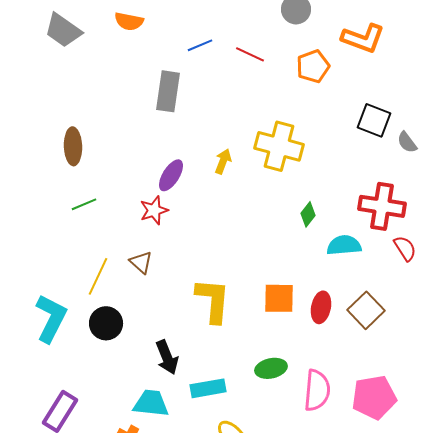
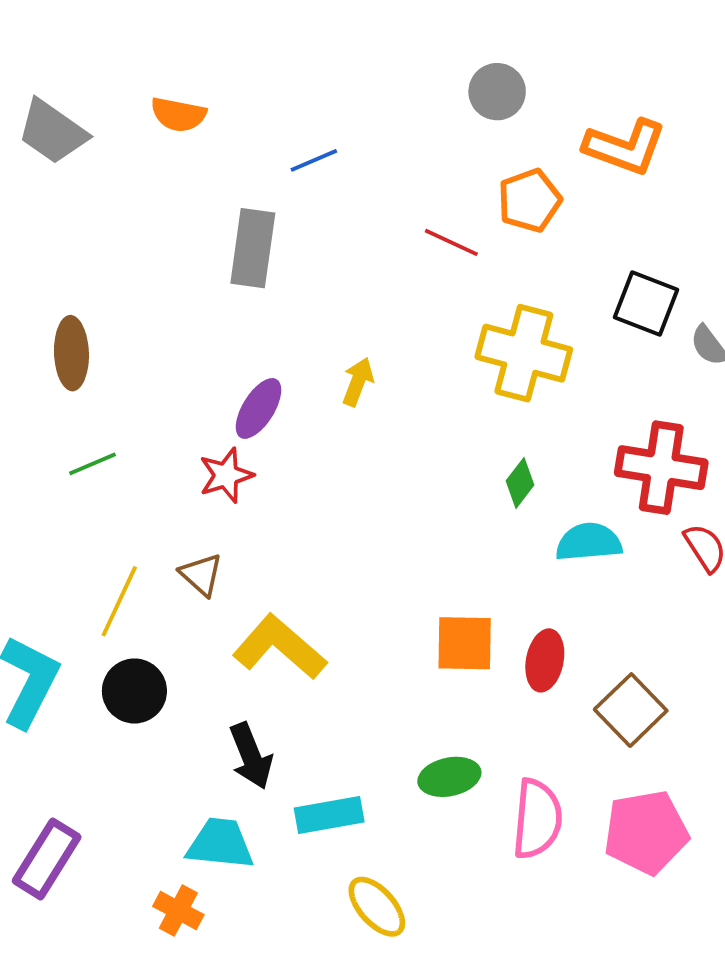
red line: (250, 54) -> (451, 242), moved
yellow cross: (279, 146) -> (524, 353), moved
yellow L-shape: (213, 300) -> (280, 647), moved, turned -54
brown square: (366, 310) -> (631, 710), moved

